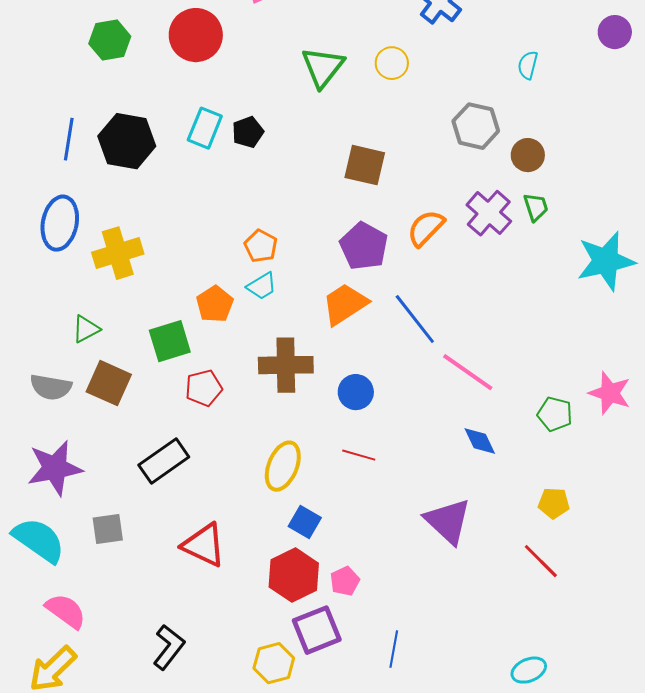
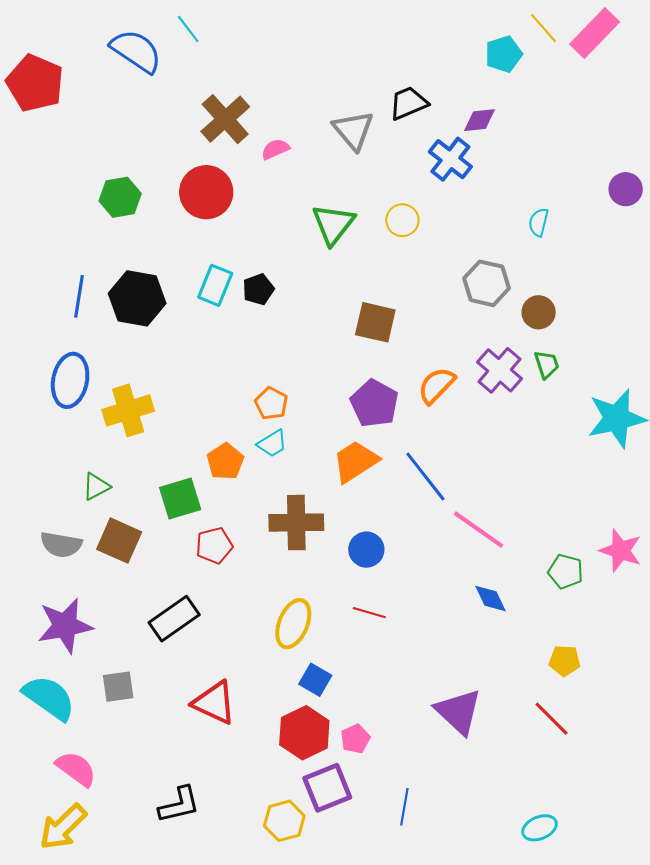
purple triangle: (448, 521) -> (458, 712), moved
black L-shape: (169, 647) -> (179, 805), turned 39

